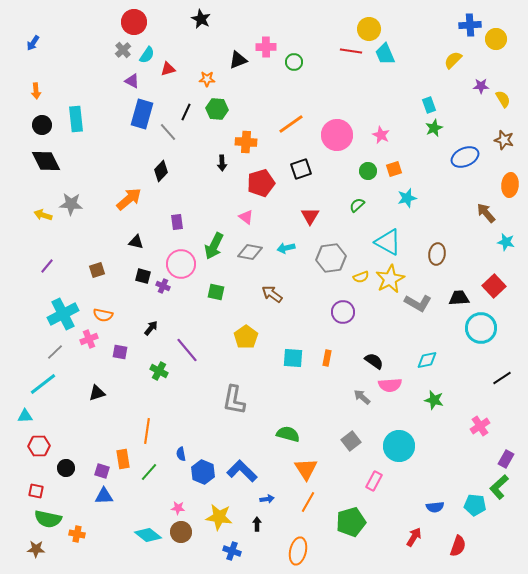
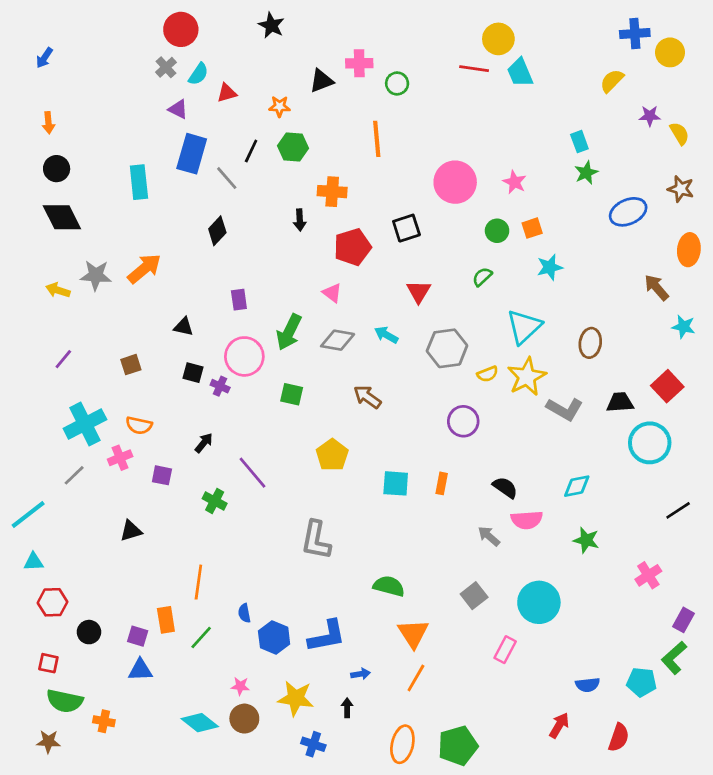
cyan rectangle: (76, 119) -> (139, 182), moved
orange line: (291, 124) -> (377, 139), moved, turned -60
orange arrow: (129, 199) -> (144, 269), moved
cyan triangle: (388, 242) -> (524, 327), turned 48
cyan arrow: (286, 248) -> (386, 335), turned 42
cyan line: (43, 384) -> (28, 515), moved
blue L-shape: (242, 471) -> (327, 636), turned 124
green pentagon: (351, 522) -> (458, 746), moved

